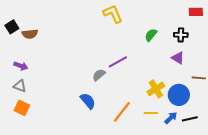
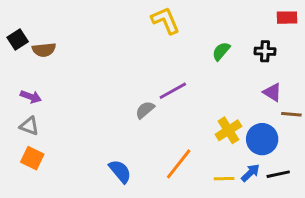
purple triangle: (178, 58) -> (272, 92), moved
blue semicircle: (88, 101) -> (120, 171), moved
yellow line: (151, 113) -> (224, 179), moved

